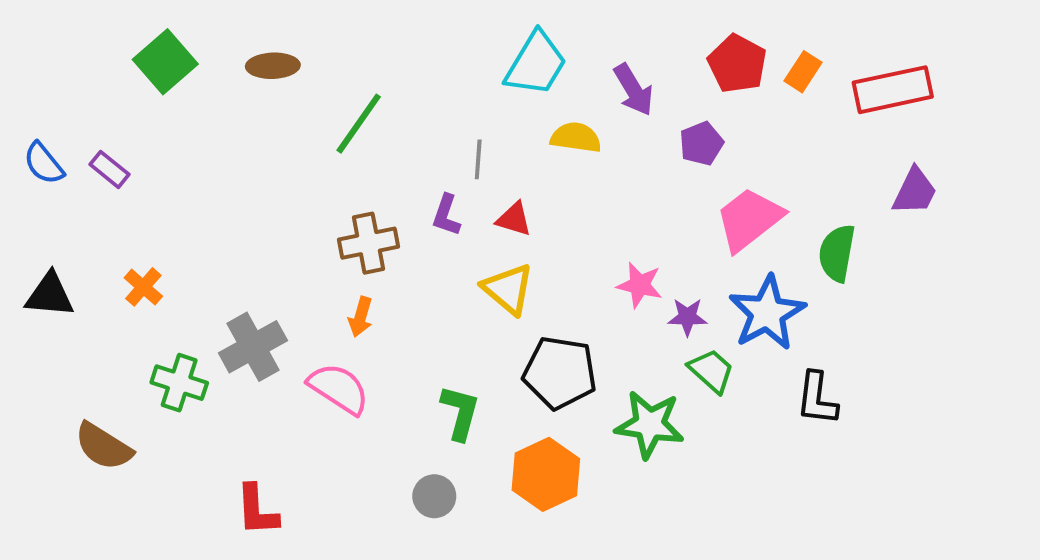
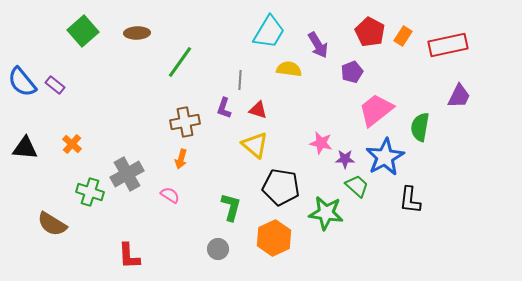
blue semicircle: (44, 163) -> (22, 82), size x1.4
pink semicircle: (339, 389) -> (170, 195), size x0.6

